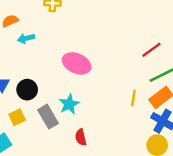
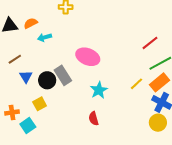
yellow line: (133, 98) -> (137, 84), turned 40
cyan star: (69, 104) -> (99, 90), moved
gray rectangle: (48, 117) -> (63, 75), moved

